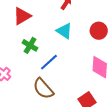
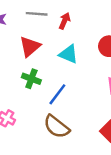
red triangle: (22, 16) -> (30, 46), moved

